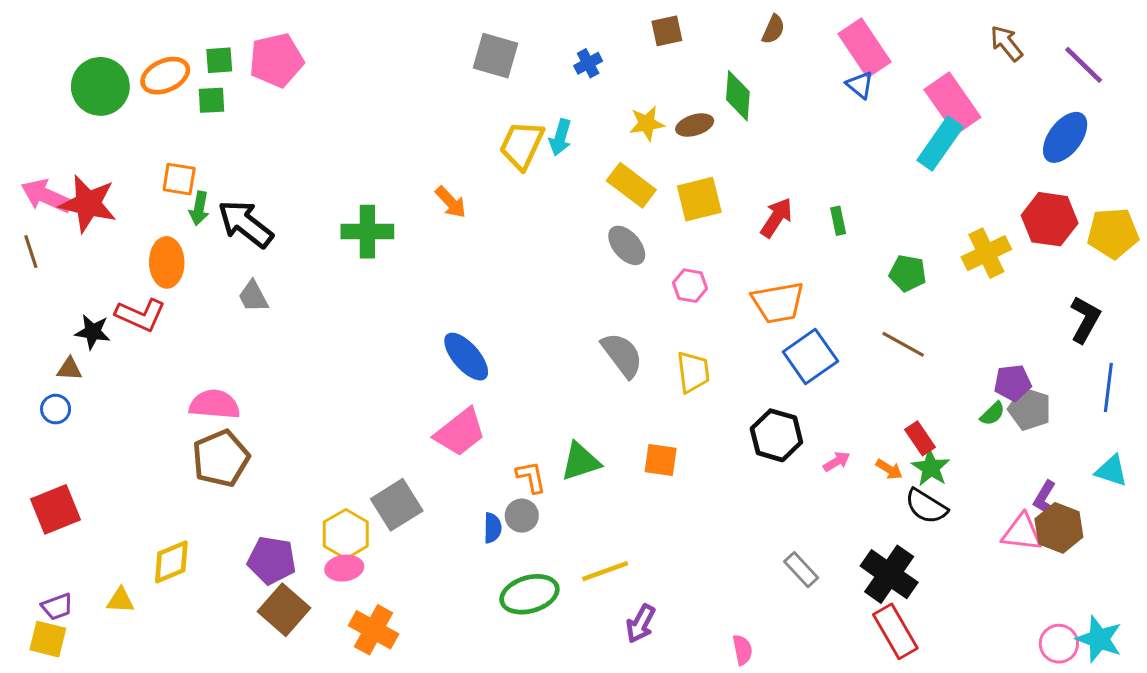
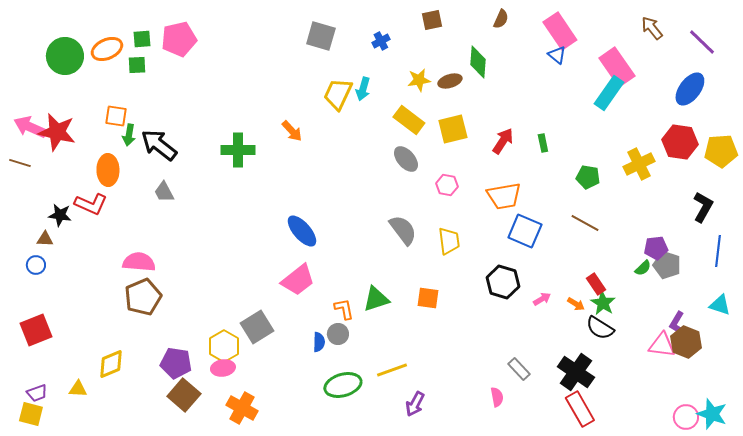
brown line: (31, 252) -> (20, 163), turned -55
blue square: (810, 357) -> (525, 231), turned -32
pink semicircle: (742, 650) -> (497, 397), moved

